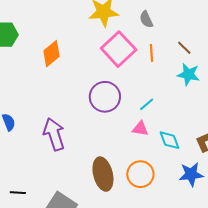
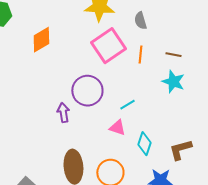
brown line: (184, 48) -> (173, 55), turned -42
purple arrow: (54, 134) -> (63, 113), moved, size x0.6
cyan diamond: (169, 140) -> (144, 144), turned 30

